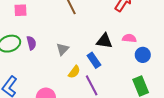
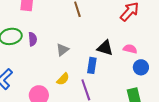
blue rectangle: (94, 60) -> (92, 65), turned 35
yellow semicircle: (74, 72) -> (63, 79), moved

